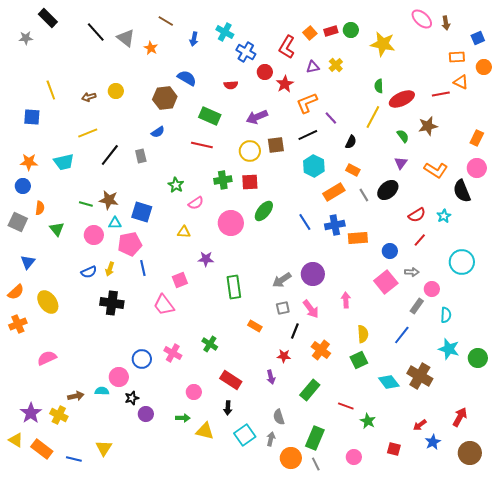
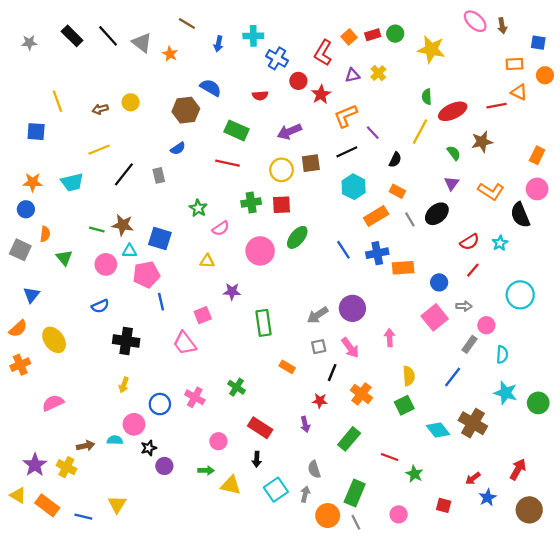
black rectangle: (48, 18) -> (72, 36), moved
cyan cross: (225, 32) -> (253, 36), turned -30
blue square: (478, 38) -> (538, 43), turned 32
yellow arrow: (110, 269) -> (124, 385), moved

